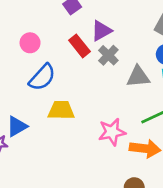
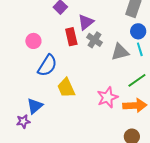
red rectangle: (79, 46) -> (71, 37), turned 36
yellow trapezoid: (61, 110) -> (66, 88), turned -105

